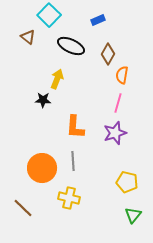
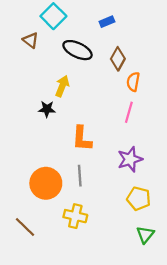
purple star: (115, 133) -> (130, 159), moved

